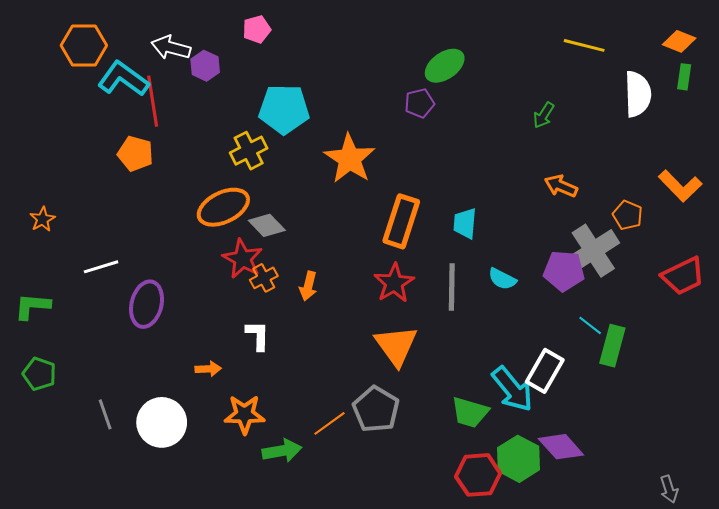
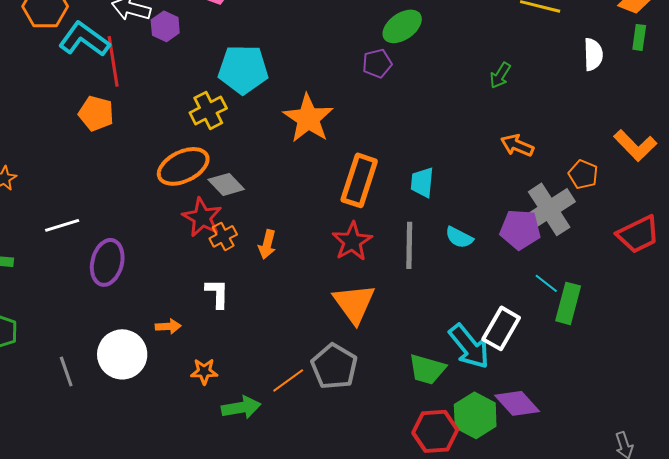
white semicircle: (638, 94) -> (593, 54), size x0.7
orange star: (245, 414) -> (204, 371), size x0.7
white circle: (162, 422) -> (122, 354), moved

